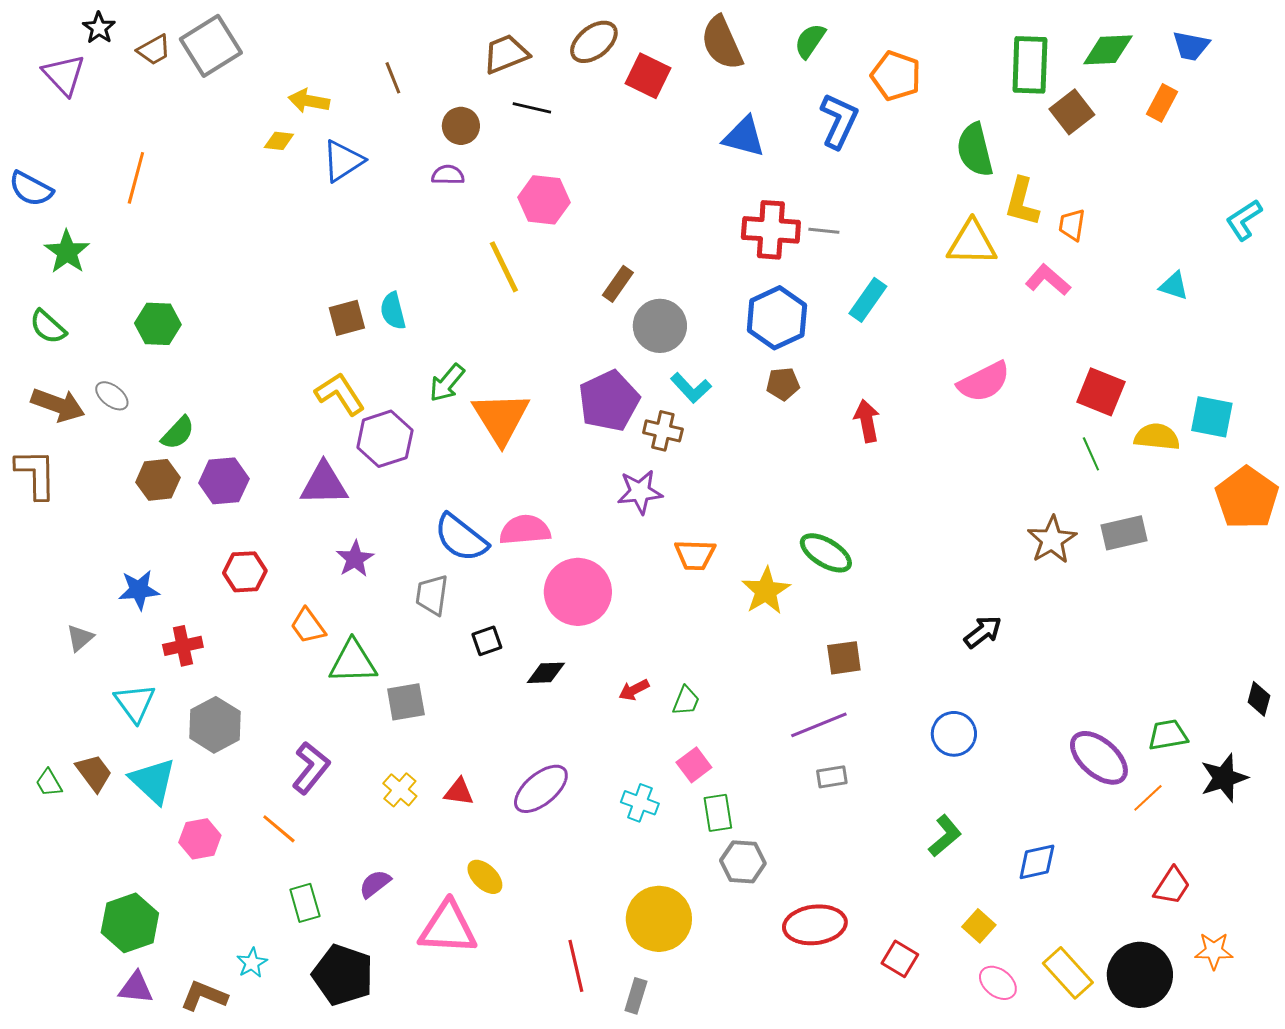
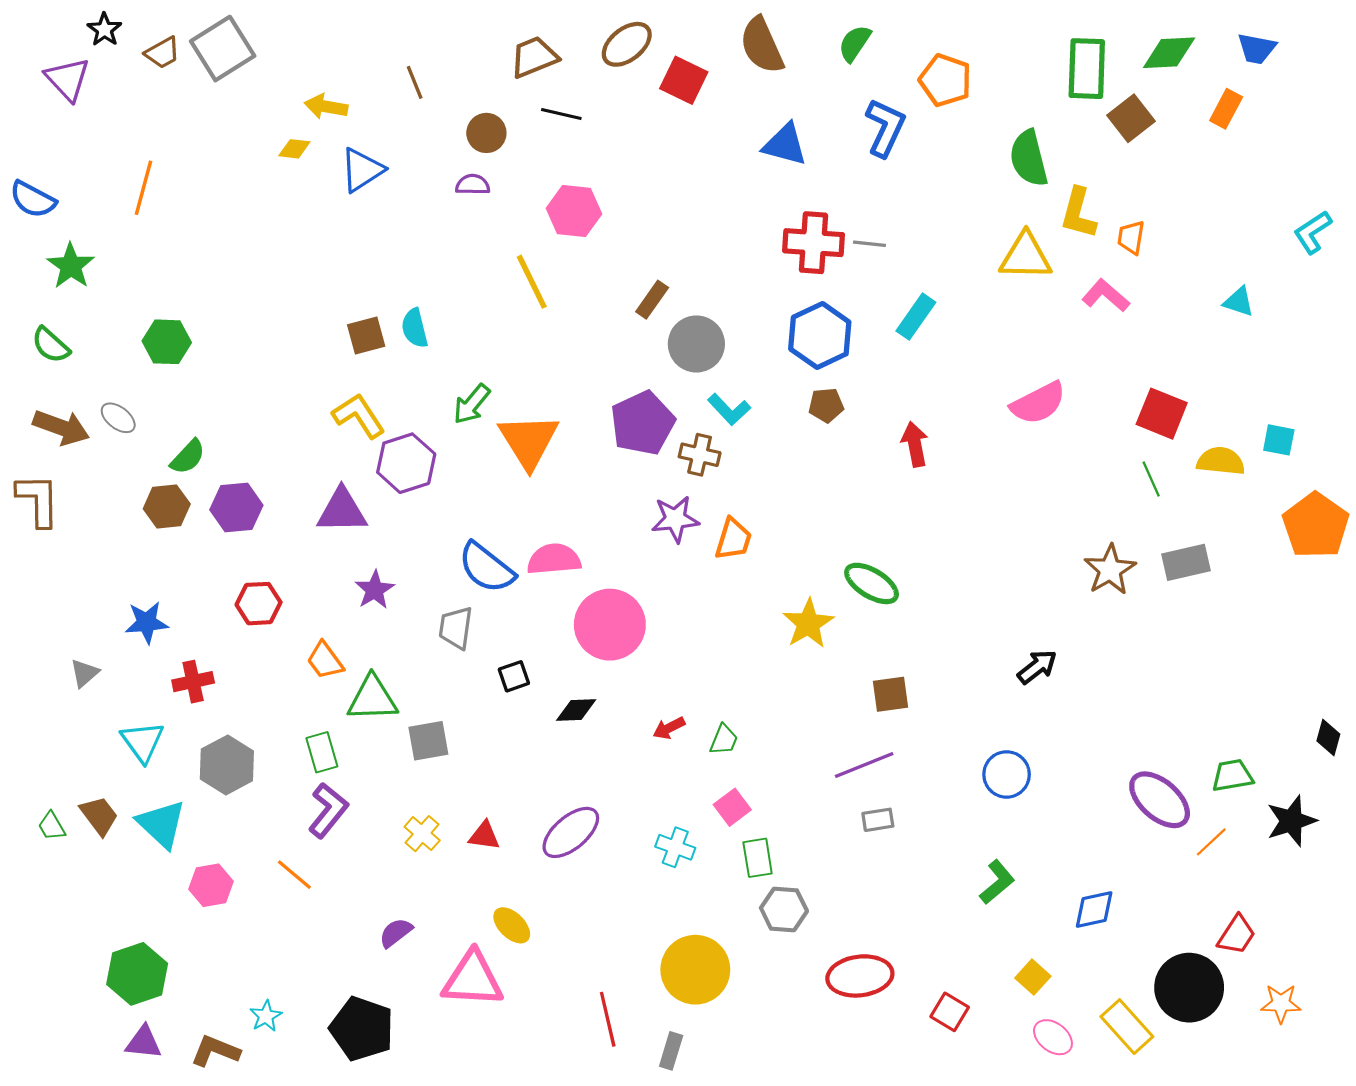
cyan square: (1212, 417) -> (1279, 440), size x0.7
orange trapezoid: (695, 555) -> (733, 539), moved, turned -75
green rectangle: (305, 903) -> (322, 752), moved
black circle: (1140, 975) -> (1189, 988), moved

